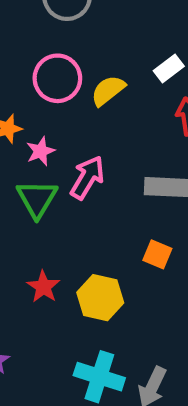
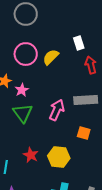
white rectangle: (169, 68) -> (79, 43), turned -64
pink arrow: (87, 178) -> (57, 110), moved

